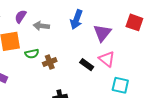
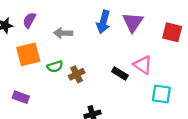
purple semicircle: (21, 16) -> (29, 20), moved
red square: (134, 22) -> (172, 32), moved
purple triangle: (102, 33) -> (133, 22), moved

